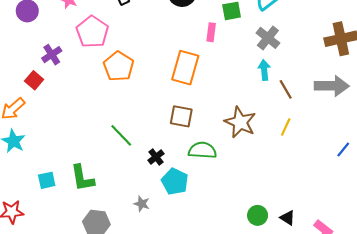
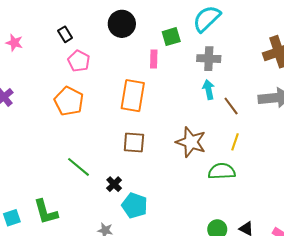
pink pentagon: (92, 32) -> (79, 61), moved, size x0.7
gray cross: (268, 38) -> (209, 59), turned -30
green semicircle: (202, 150) -> (222, 171), moved

